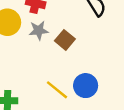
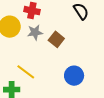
yellow line: (57, 90) -> (26, 72), moved

